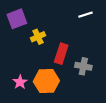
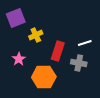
white line: (85, 15) -> (85, 43), moved
pink star: (20, 82) -> (19, 59), moved

